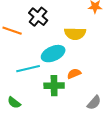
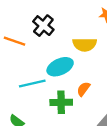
orange semicircle: (74, 74) -> (83, 89), turned -32

